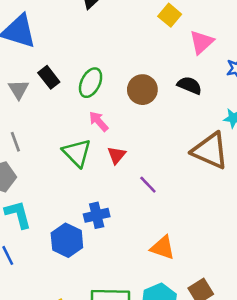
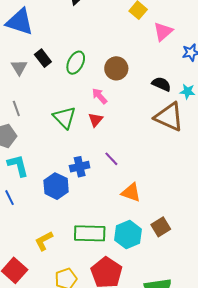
black semicircle: (190, 85) -> (161, 84), moved
pink arrow: (99, 121) -> (100, 96), moved
purple line: (148, 185) -> (111, 159), moved

